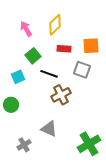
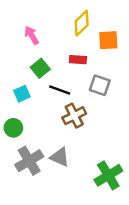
yellow diamond: (55, 25) -> (82, 23), moved
orange square: (91, 46) -> (108, 40), moved
gray cross: (24, 145) -> (29, 161), moved, size x1.6

